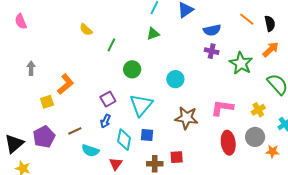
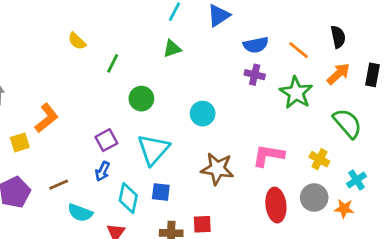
orange line: (247, 19) -> (298, 50), moved
yellow cross: (258, 110) -> (319, 159), turned -32
orange star: (272, 151) -> (344, 209), moved

